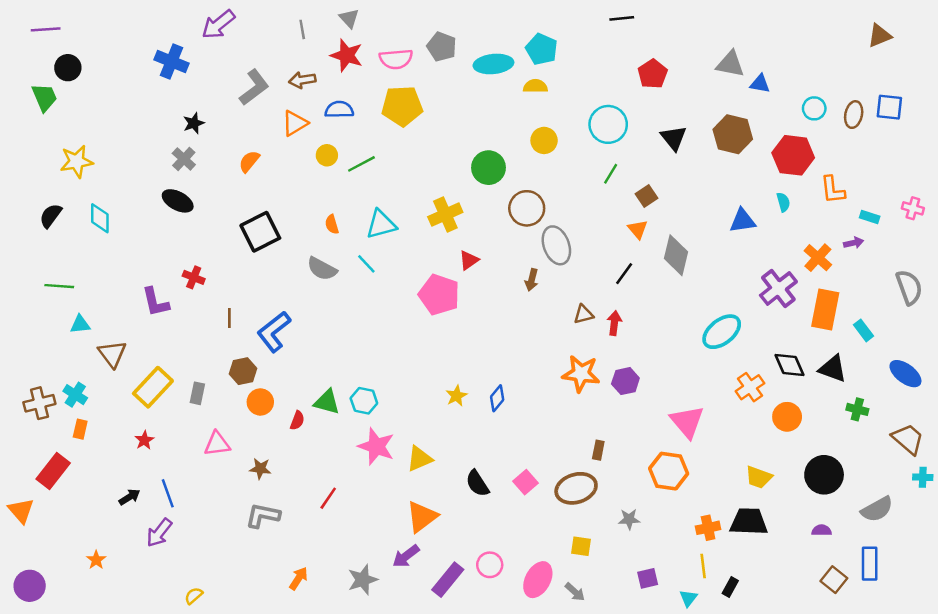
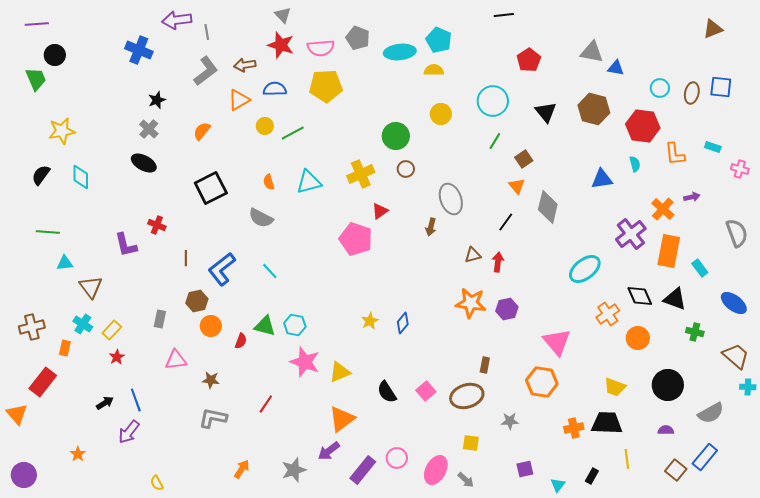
purple arrow: (218, 25) -> (177, 20), turned 32
gray line: (302, 29) -> (207, 32), moved
brown circle: (527, 208) -> (406, 169), moved, size x0.6
cyan rectangle: (870, 217) -> (713, 147), moved
cyan line: (366, 264) -> (270, 271), moved
yellow rectangle: (153, 387) -> (112, 330), moved, size x0.6
cyan cross: (75, 395) -> (83, 324), moved
blue rectangle: (870, 564) -> (705, 457), turned 40
yellow line: (703, 566) -> (627, 459), moved
yellow semicircle: (194, 596) -> (157, 483), turned -77

